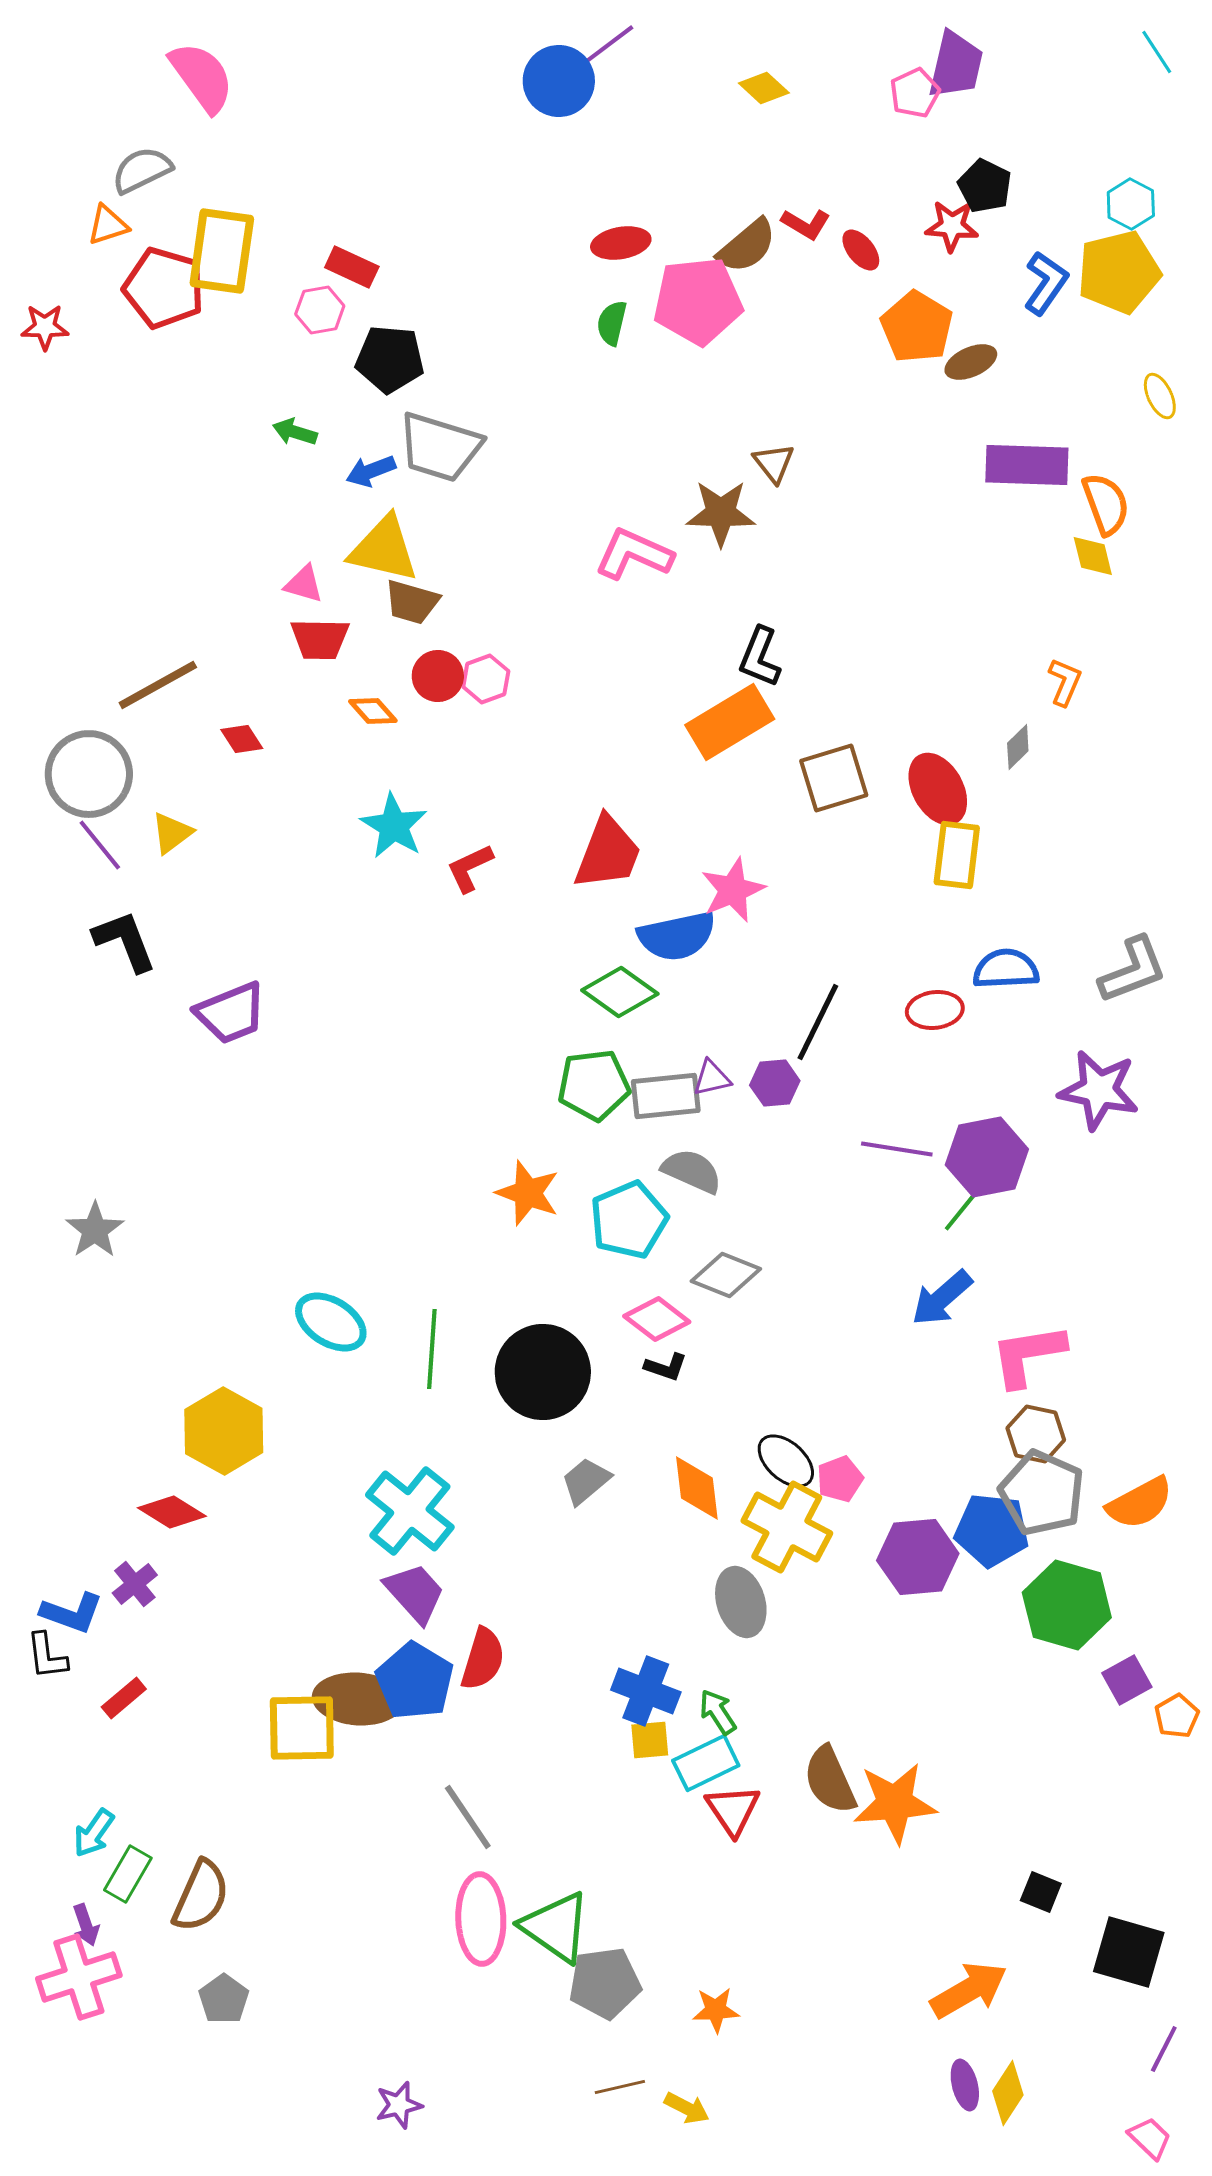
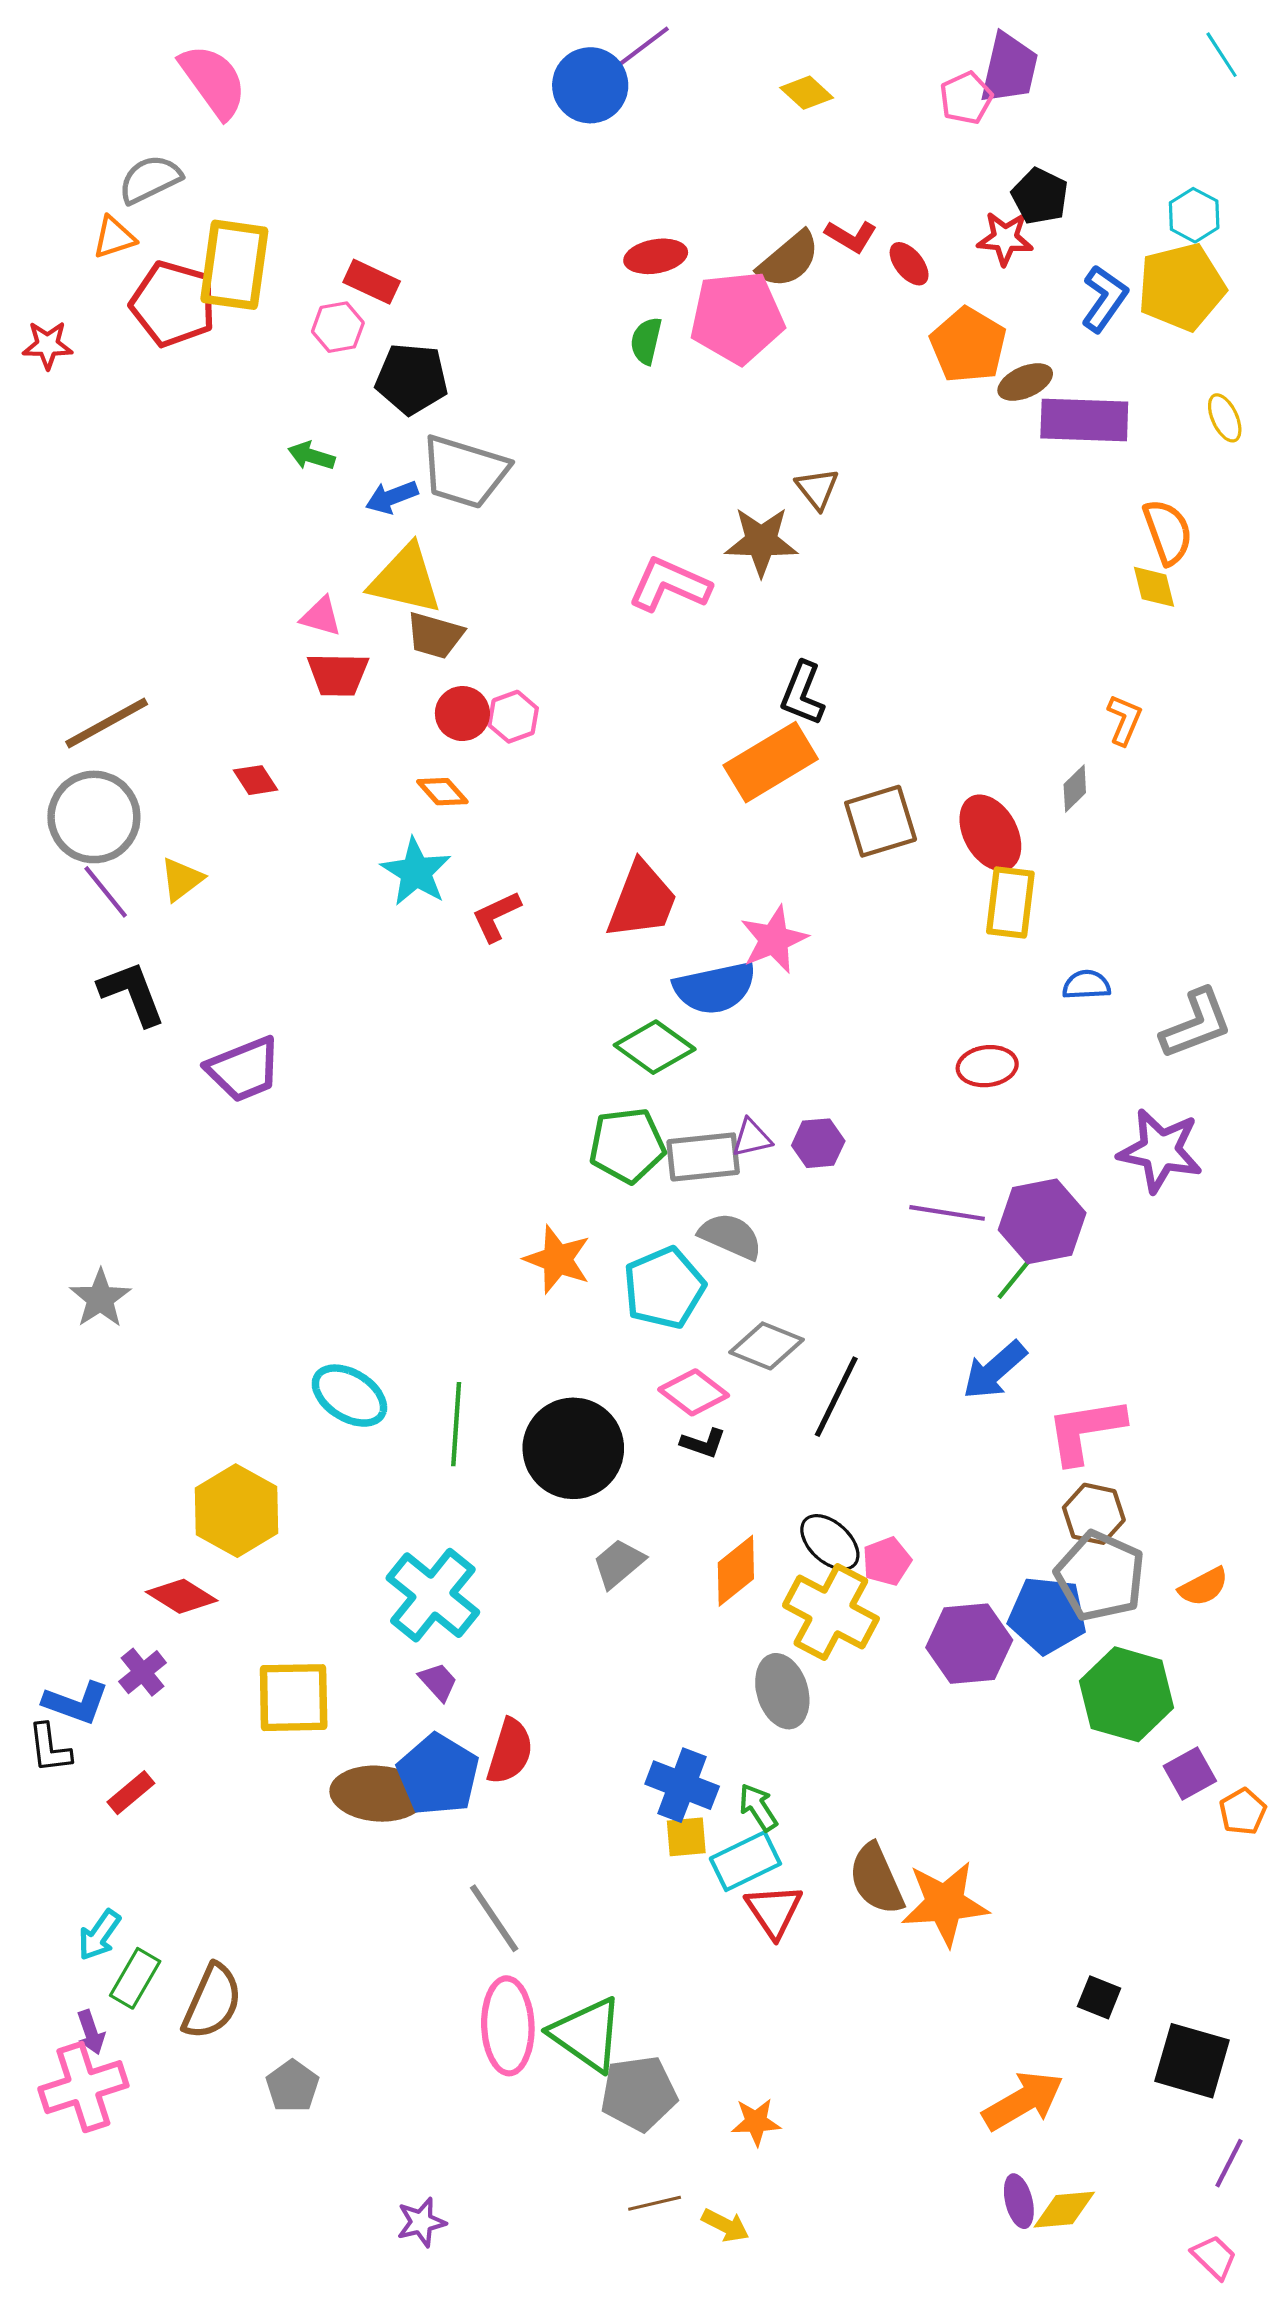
purple rectangle: (1027, 465) -> (1084, 420), moved
brown line: (158, 685) -> (107, 723), moved
orange diamond: (373, 711) -> (442, 792), moved
blue semicircle: (1006, 969) -> (1086, 985), moved, size x0.7
black line: (818, 1022) -> (836, 1397), moved
orange diamond: (697, 1488) -> (736, 1571), turned 58
orange semicircle: (1140, 1503) -> (1204, 1587), size x0.7
purple trapezoid: (415, 1593) -> (438, 1682), size x0.6
yellow square: (302, 1728) -> (294, 1698), moved
gray pentagon: (224, 1999) -> (292, 2086), moved
yellow diamond: (1008, 2093) -> (1064, 2210), turned 52

